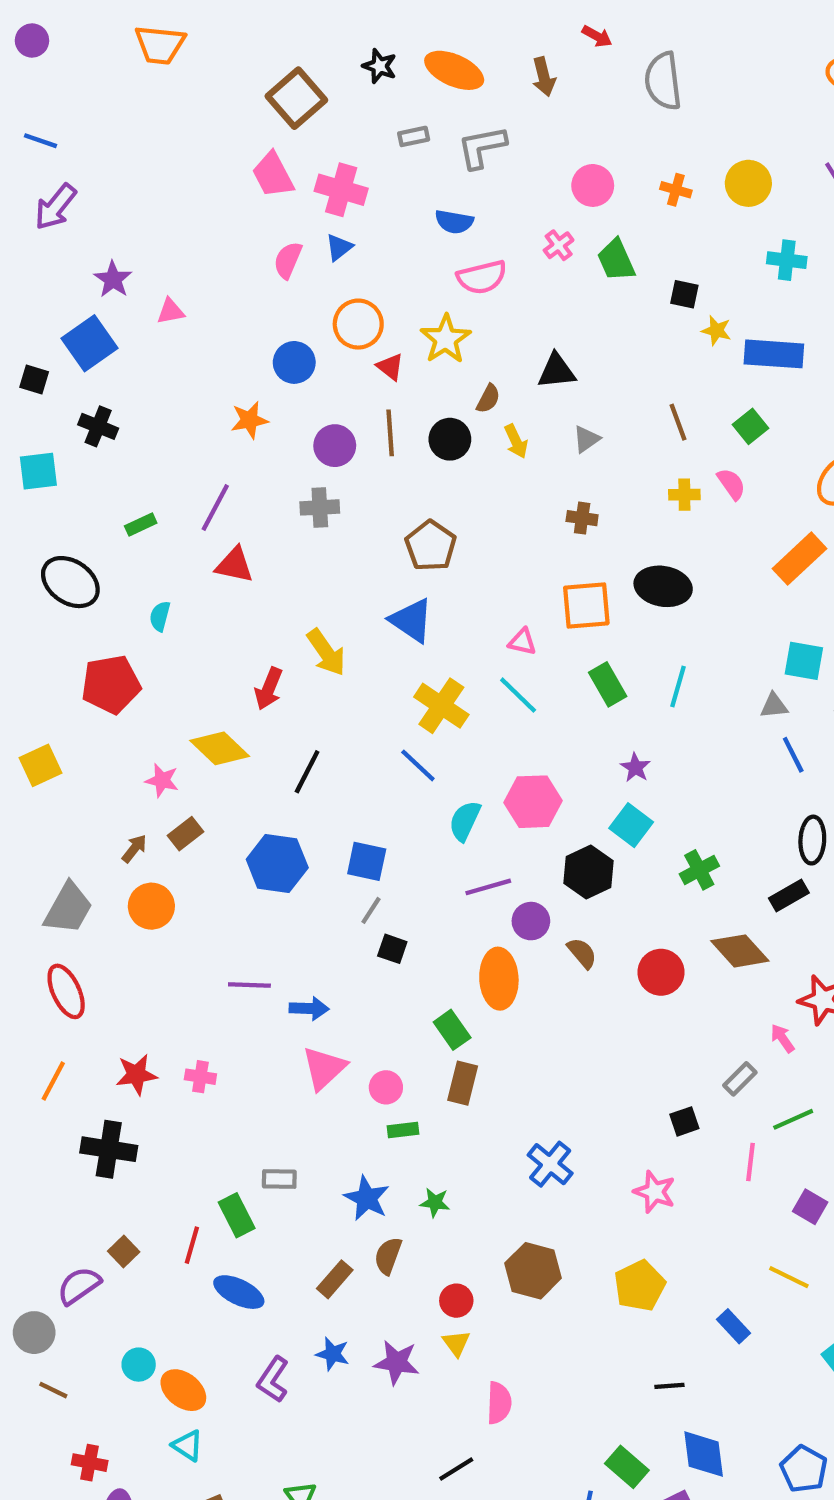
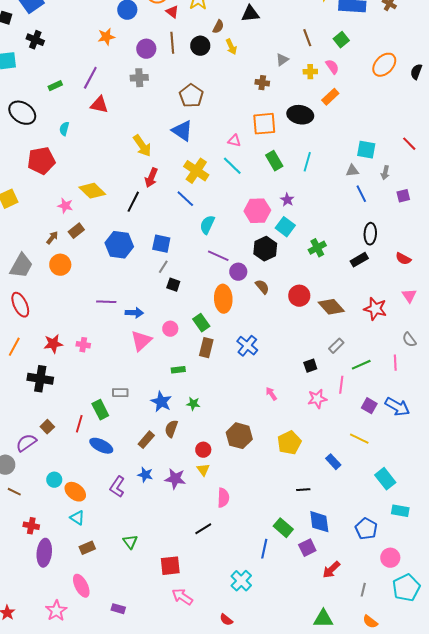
gray triangle: (586, 439) -> (282, 60), moved
orange rectangle: (800, 559) -> (330, 97), moved, size x0.7
red arrow: (269, 689) -> (151, 178), moved
pink hexagon: (533, 802) -> (257, 211), moved
purple line: (488, 887) -> (218, 256), turned 40
brown diamond: (740, 951) -> (331, 307), moved
pink arrow: (782, 1038) -> (271, 394), moved
pink circle: (386, 1087) -> (170, 329), moved
blue cross: (550, 1164) -> (247, 346), moved
pink star: (655, 1192) -> (317, 399), moved, turned -30

